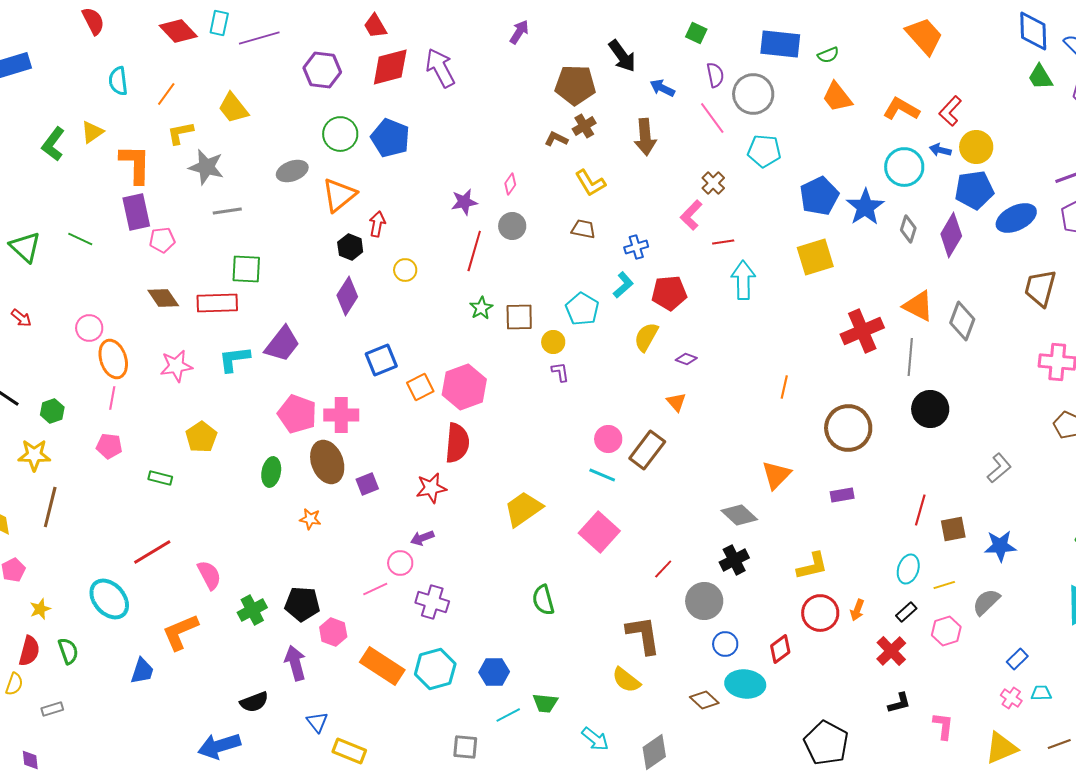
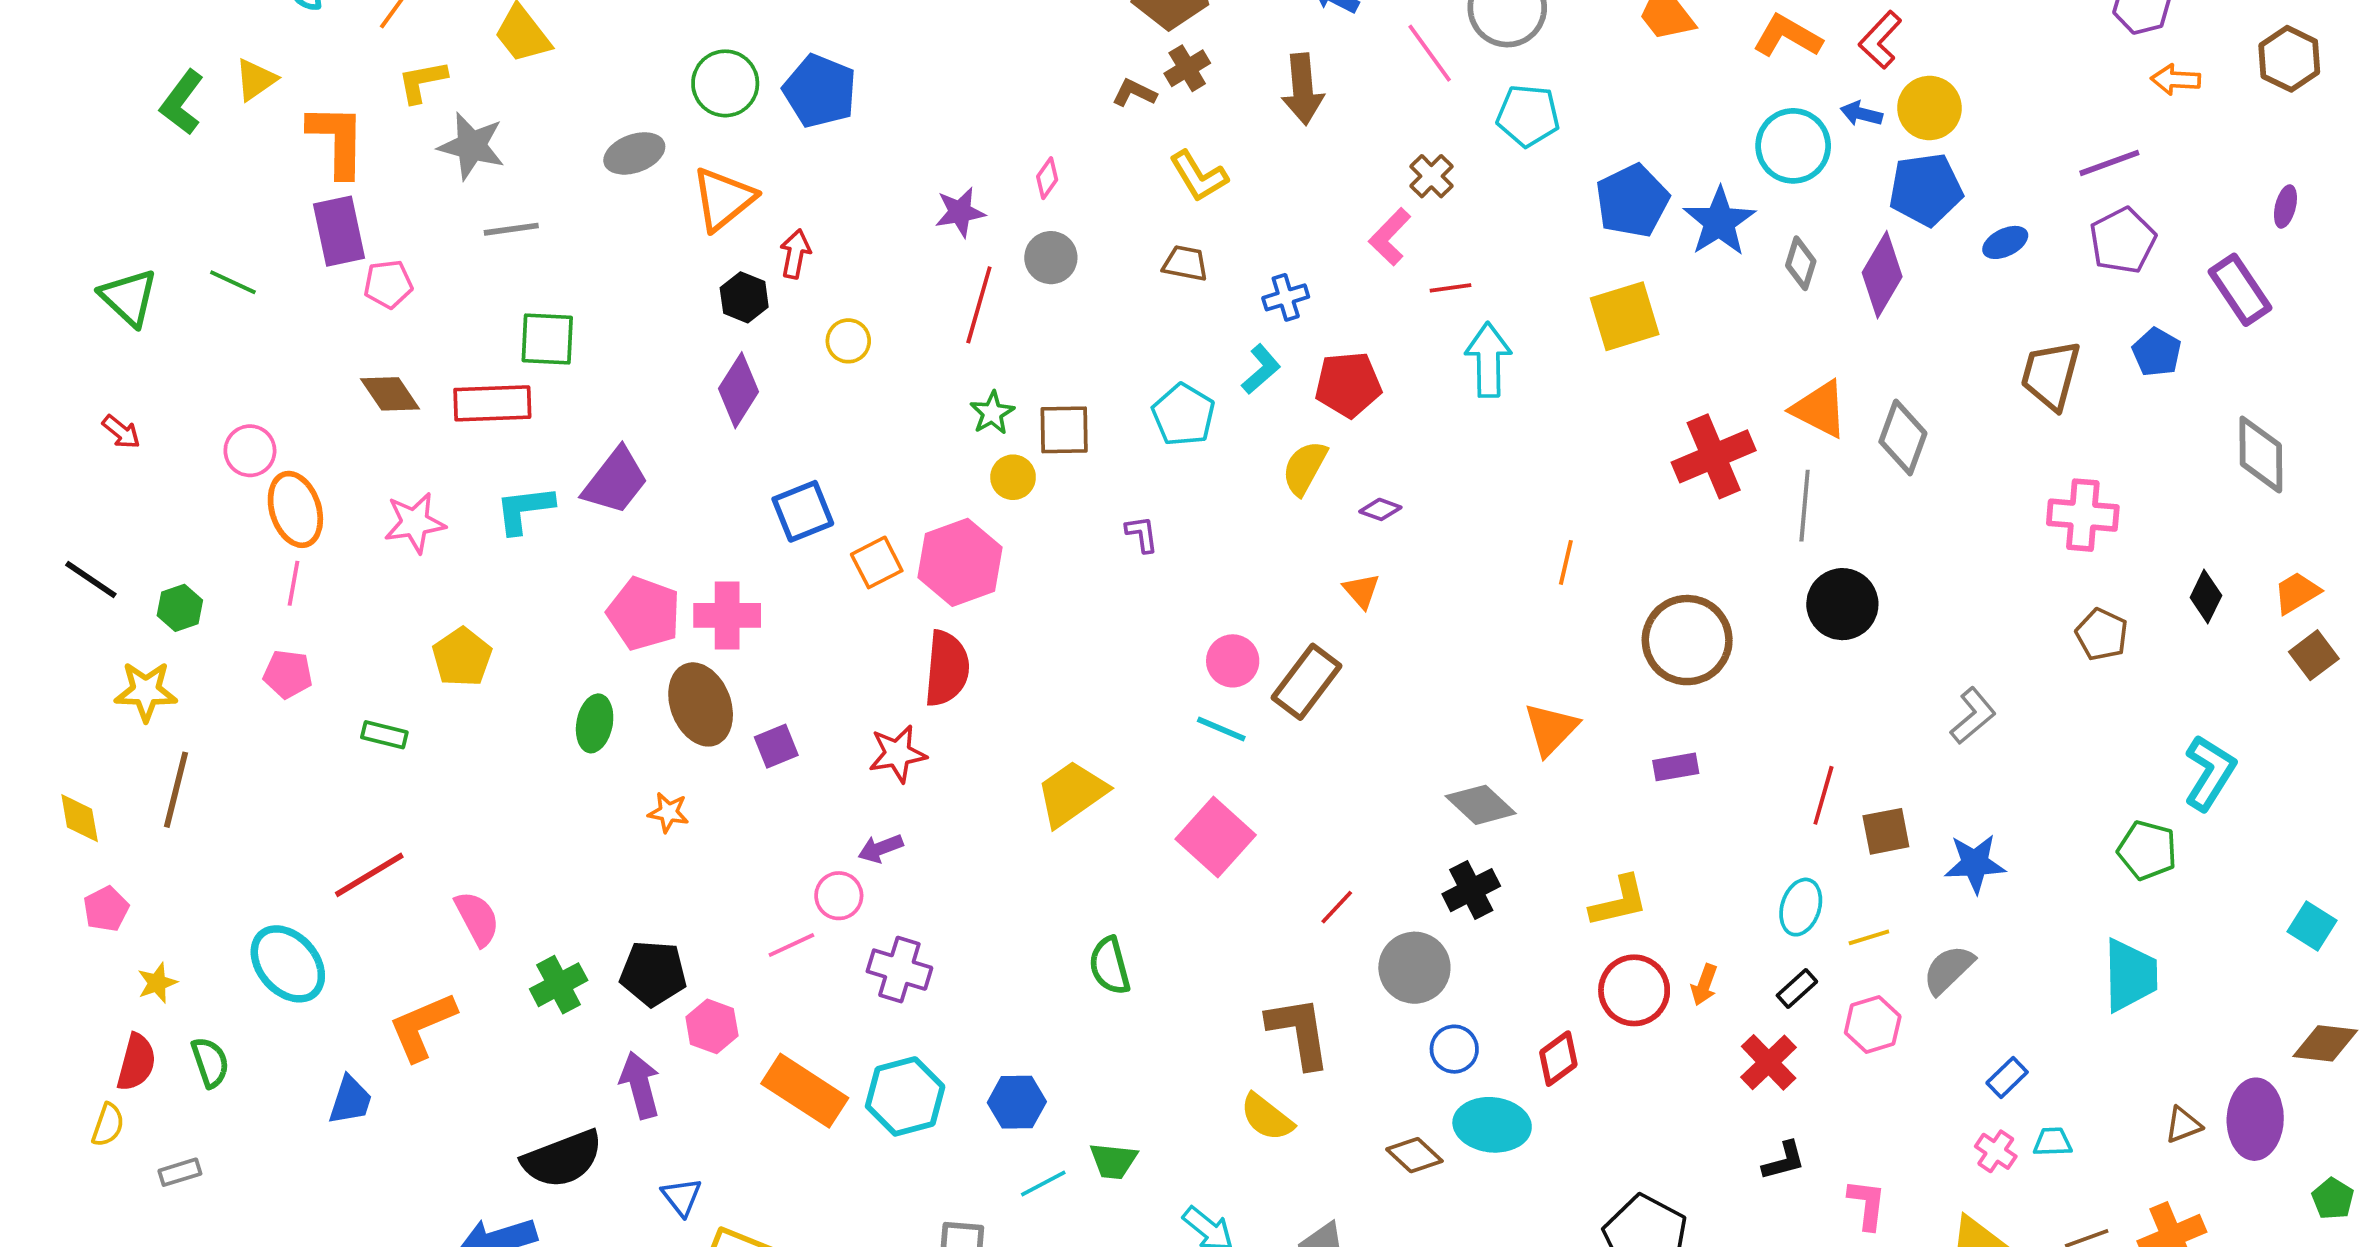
blue ellipse: (1016, 218) -> (2005, 242), size x0.6
yellow circle: (553, 342) -> (1013, 477), moved
black semicircle: (254, 702) -> (562, 1159), size x1.5

